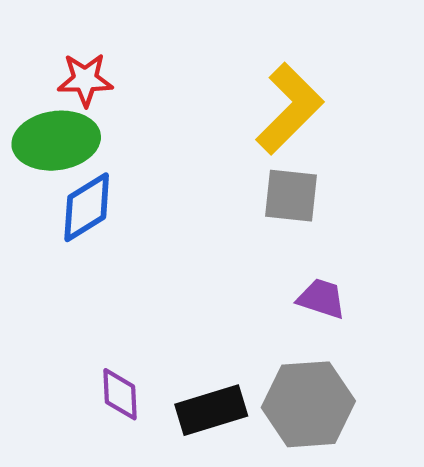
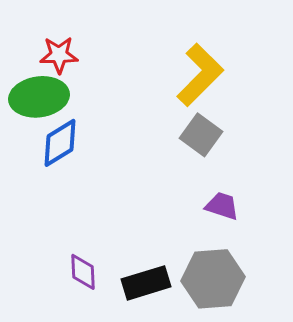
gray square: (291, 196) -> (201, 135), turned 30

